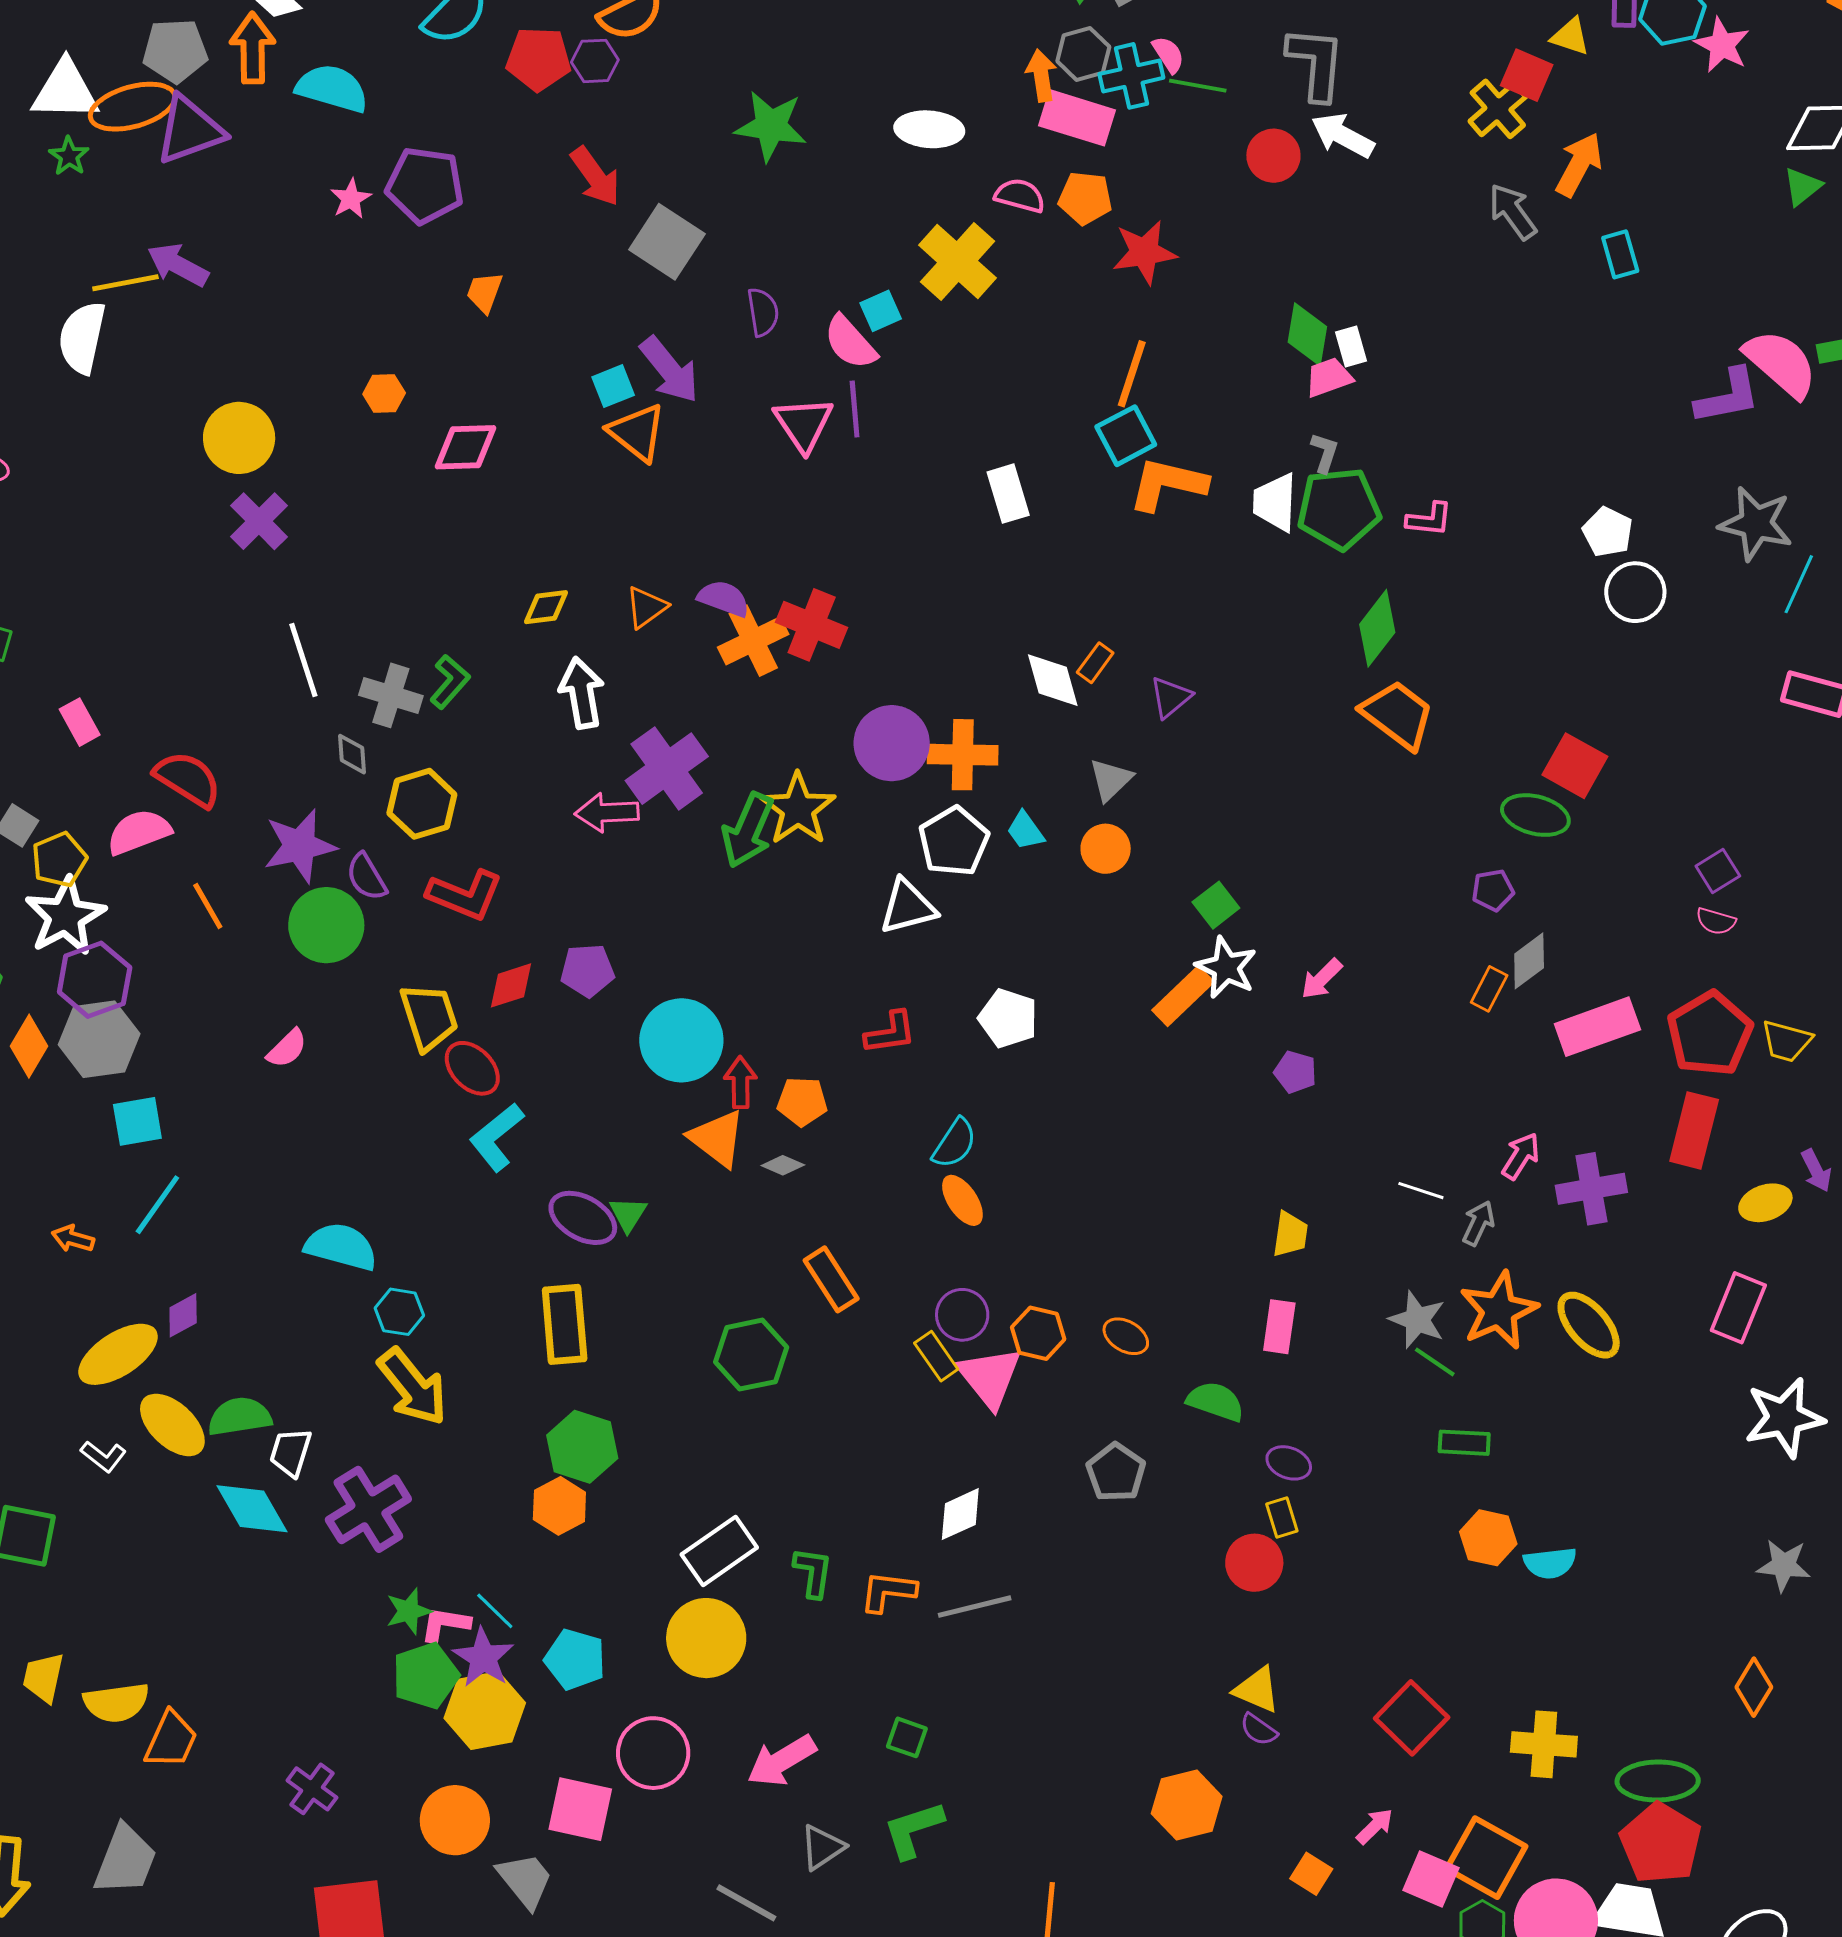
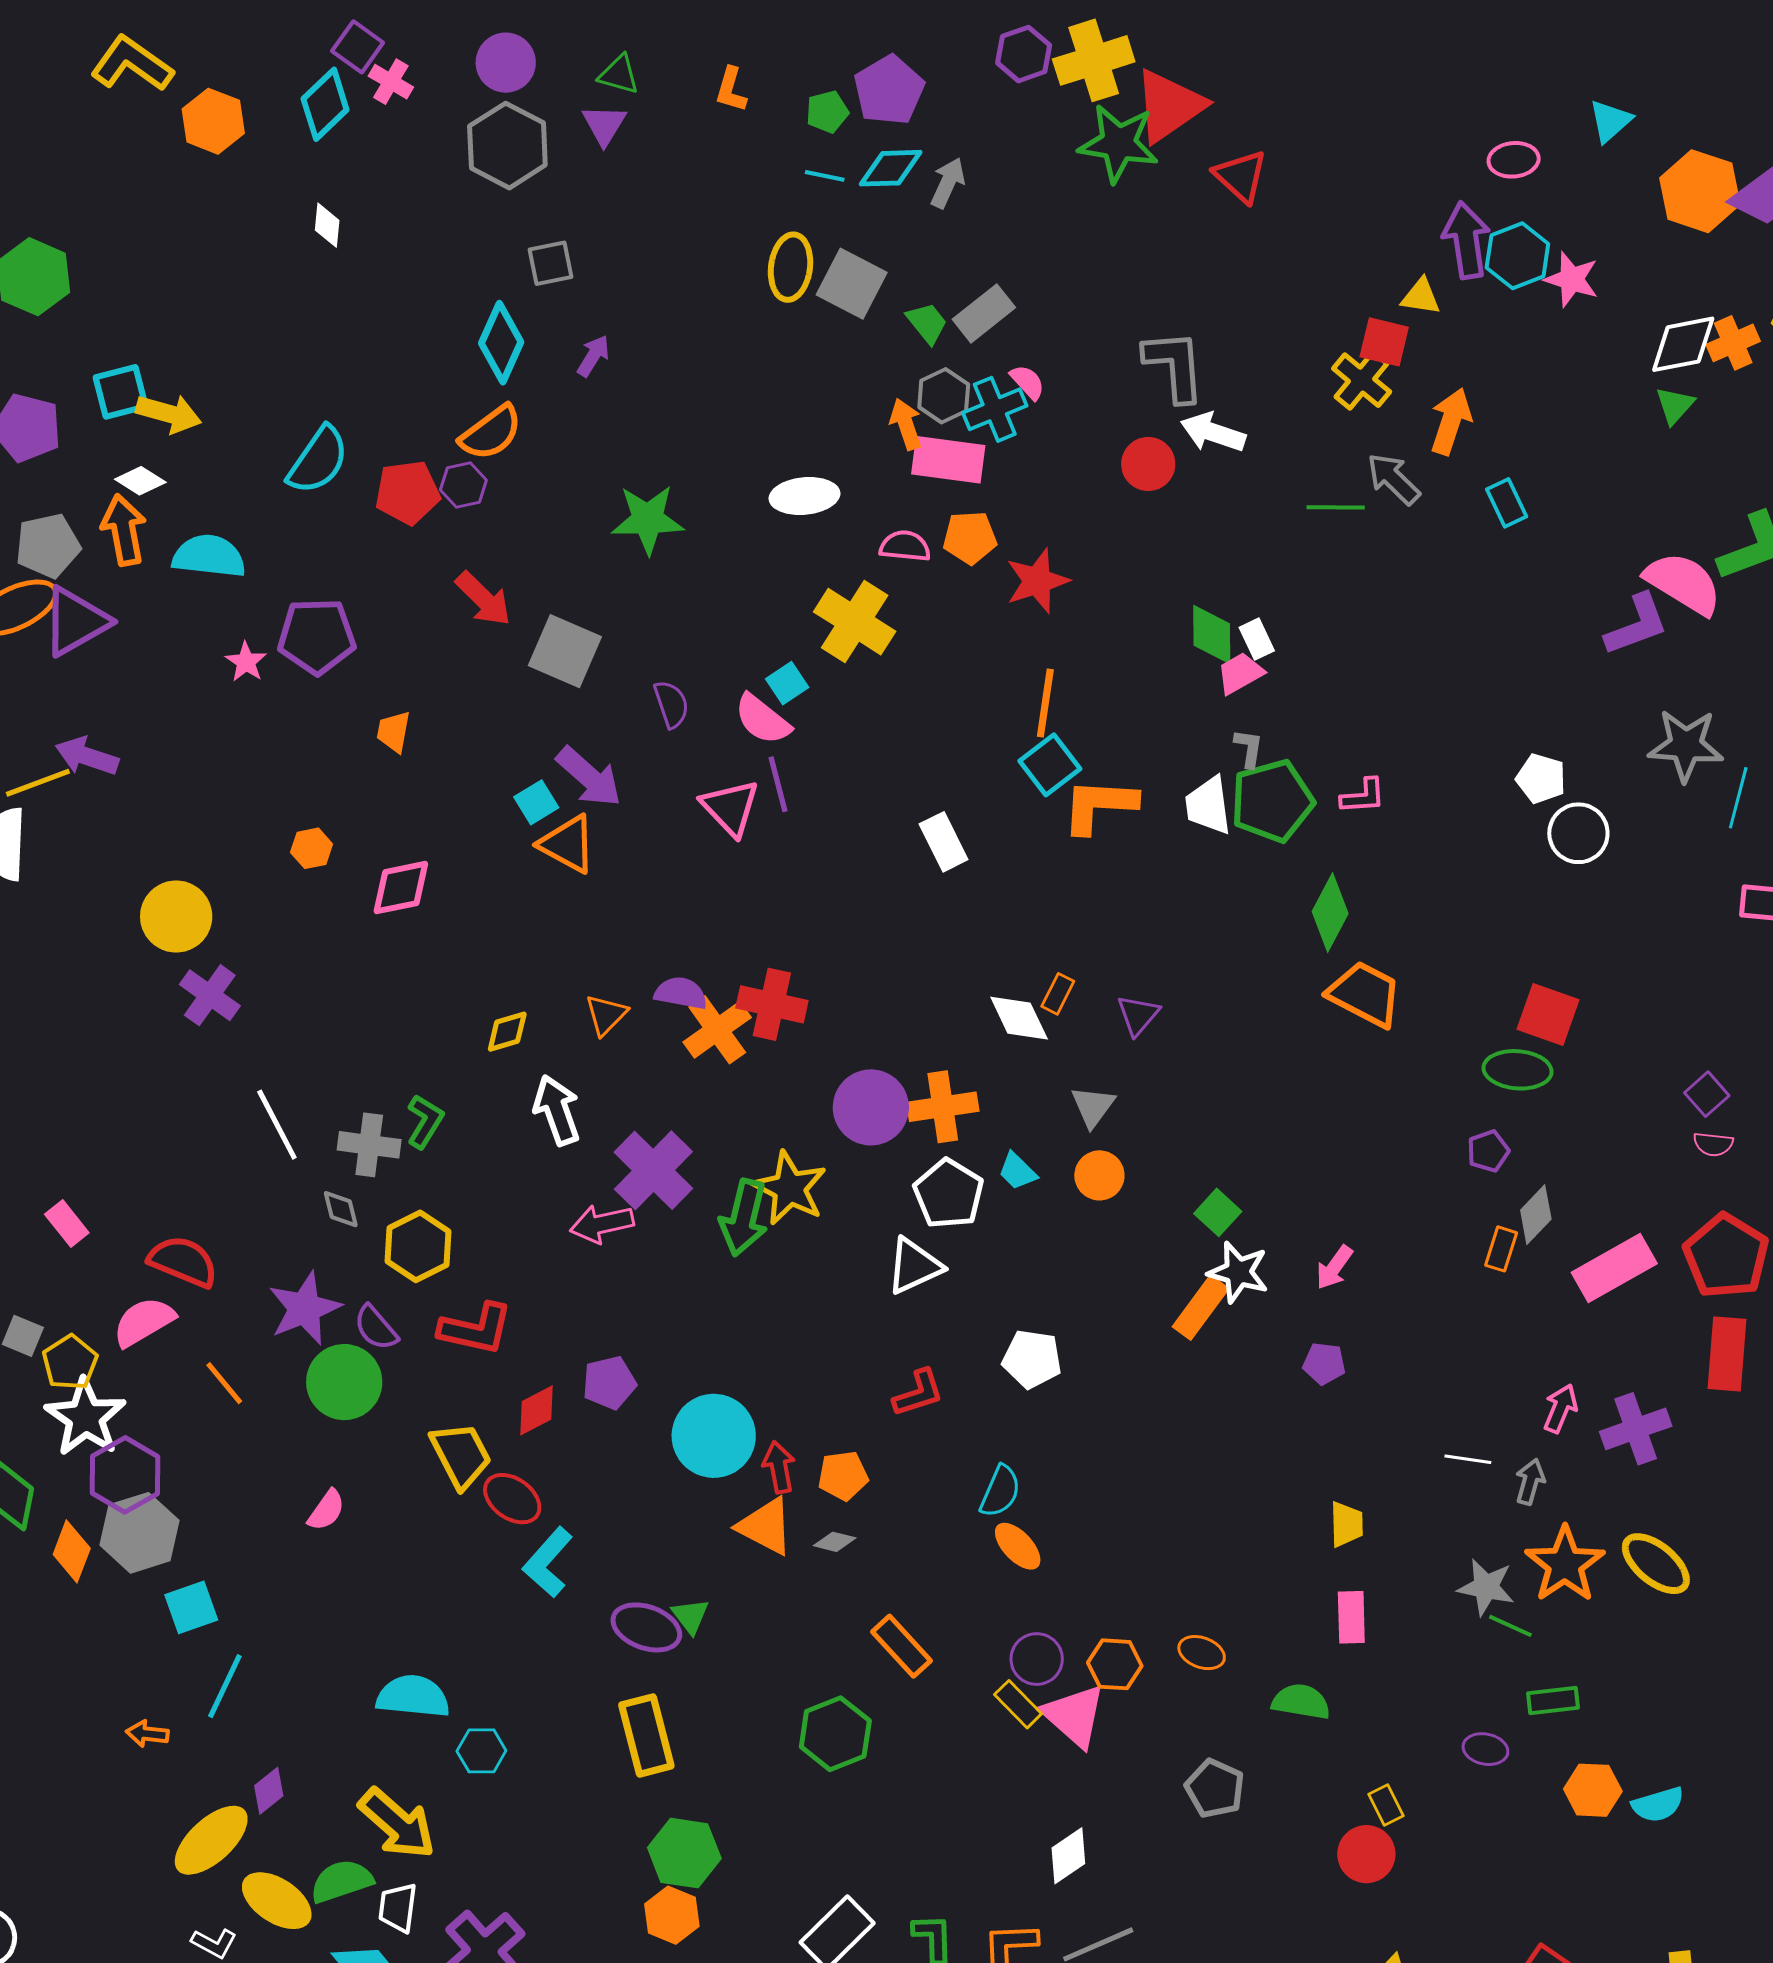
green line: (1198, 86) -> (1336, 507), moved
yellow arrow: (413, 1387) -> (397, 1824), moved
purple ellipse: (1289, 1463) -> (1485, 1749), moved

